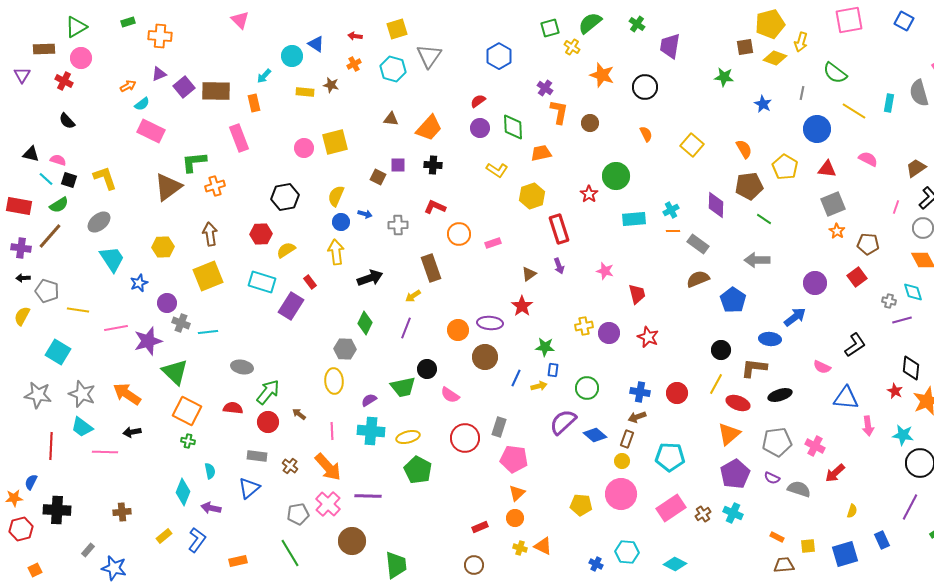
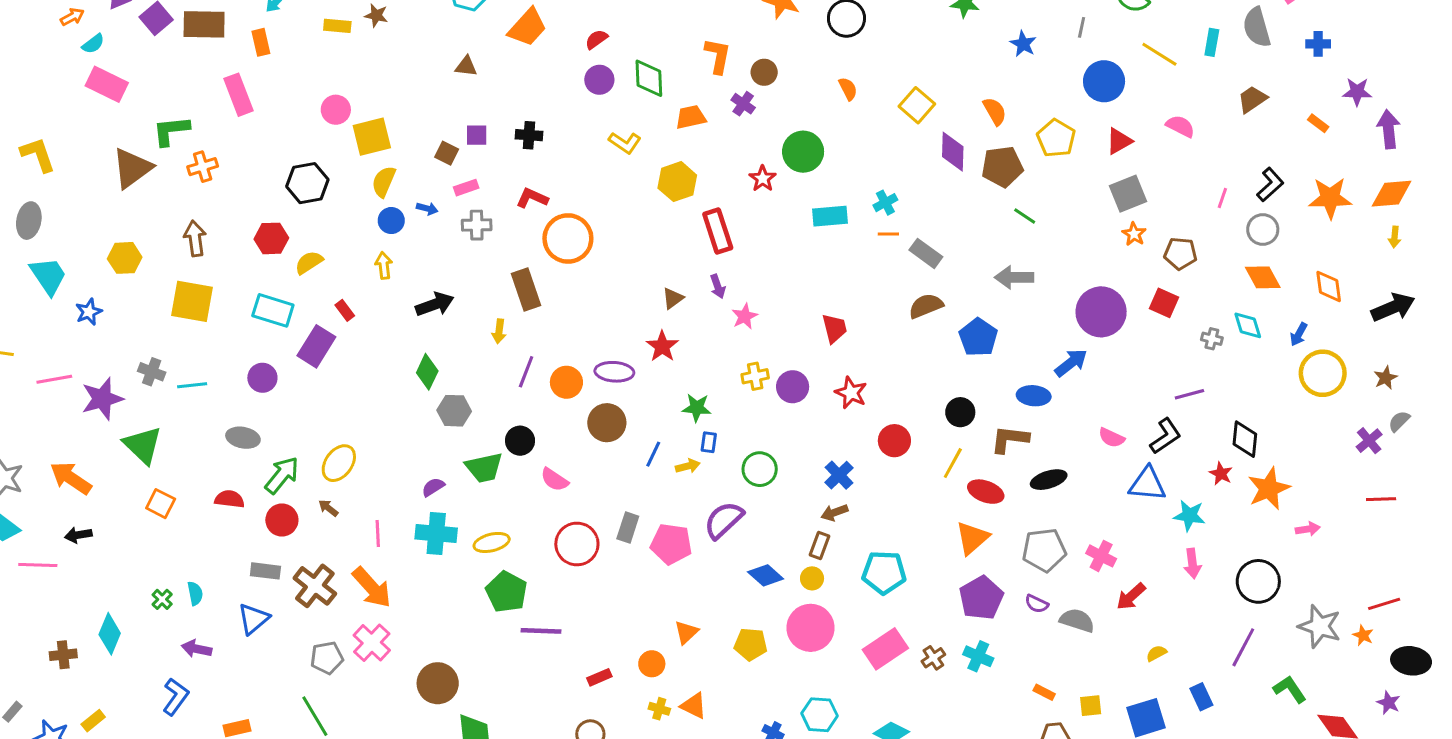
purple cross: (545, 88) -> (743, 104), moved
orange trapezoid: (429, 128) -> (528, 27), moved
yellow square: (335, 142) -> (372, 137), moved
brown trapezoid: (916, 168) -> (1252, 99), moved
red triangle: (827, 169) -> (1119, 141), turned -36
purple diamond: (716, 205) -> (953, 152), moved
gray ellipse: (99, 222) -> (29, 221), turned -40
orange circle: (459, 234) -> (568, 238), size x1.4
pink rectangle: (493, 243) -> (466, 188), moved
yellow arrow: (336, 252) -> (384, 265), size x0.7
pink star: (605, 271) -> (745, 316), moved, turned 30
yellow square: (208, 276) -> (192, 301), turned 32
red square: (857, 277) -> (1164, 303), turned -30
purple circle: (815, 283) -> (1101, 312), size x1.4
yellow arrow: (413, 296) -> (499, 331), turned -49
purple circle: (167, 303) -> (262, 378), moved
purple line: (902, 320) -> (1189, 394), moved
purple line: (406, 328) -> (526, 372), moved
black L-shape: (855, 345) -> (1165, 436), moved
gray hexagon: (345, 349) -> (454, 411), moved
yellow ellipse: (334, 381) -> (339, 463), moved, turned 40
blue cross: (640, 392) -> (839, 475), turned 36
red circle: (677, 393) -> (894, 441), moved
orange square: (187, 411) -> (161, 504), size x0.7
pink arrow: (868, 426) -> (1192, 563), moved
blue diamond: (595, 435) -> (766, 575), moved
cyan star: (903, 435) -> (1189, 516), moved
green cross: (188, 441) -> (162, 599), moved, turned 32
pink pentagon: (514, 459) -> (671, 544), moved
brown cross: (290, 466) -> (315, 586), size x1.8
cyan diamond: (183, 492) -> (110, 634), moved
orange triangle: (517, 493) -> (686, 632), moved
purple line: (368, 496) -> (541, 631), moved
yellow semicircle: (852, 511) -> (1156, 653), turned -136
yellow rectangle: (164, 536) -> (93, 721), moved
brown circle: (352, 541) -> (438, 683), moved

